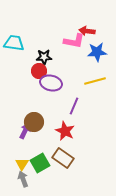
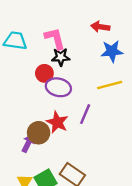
pink L-shape: (74, 41) -> (55, 38), moved, turned -115
black star: (44, 57) -> (61, 57), moved
red star: (65, 131) -> (57, 122), moved

